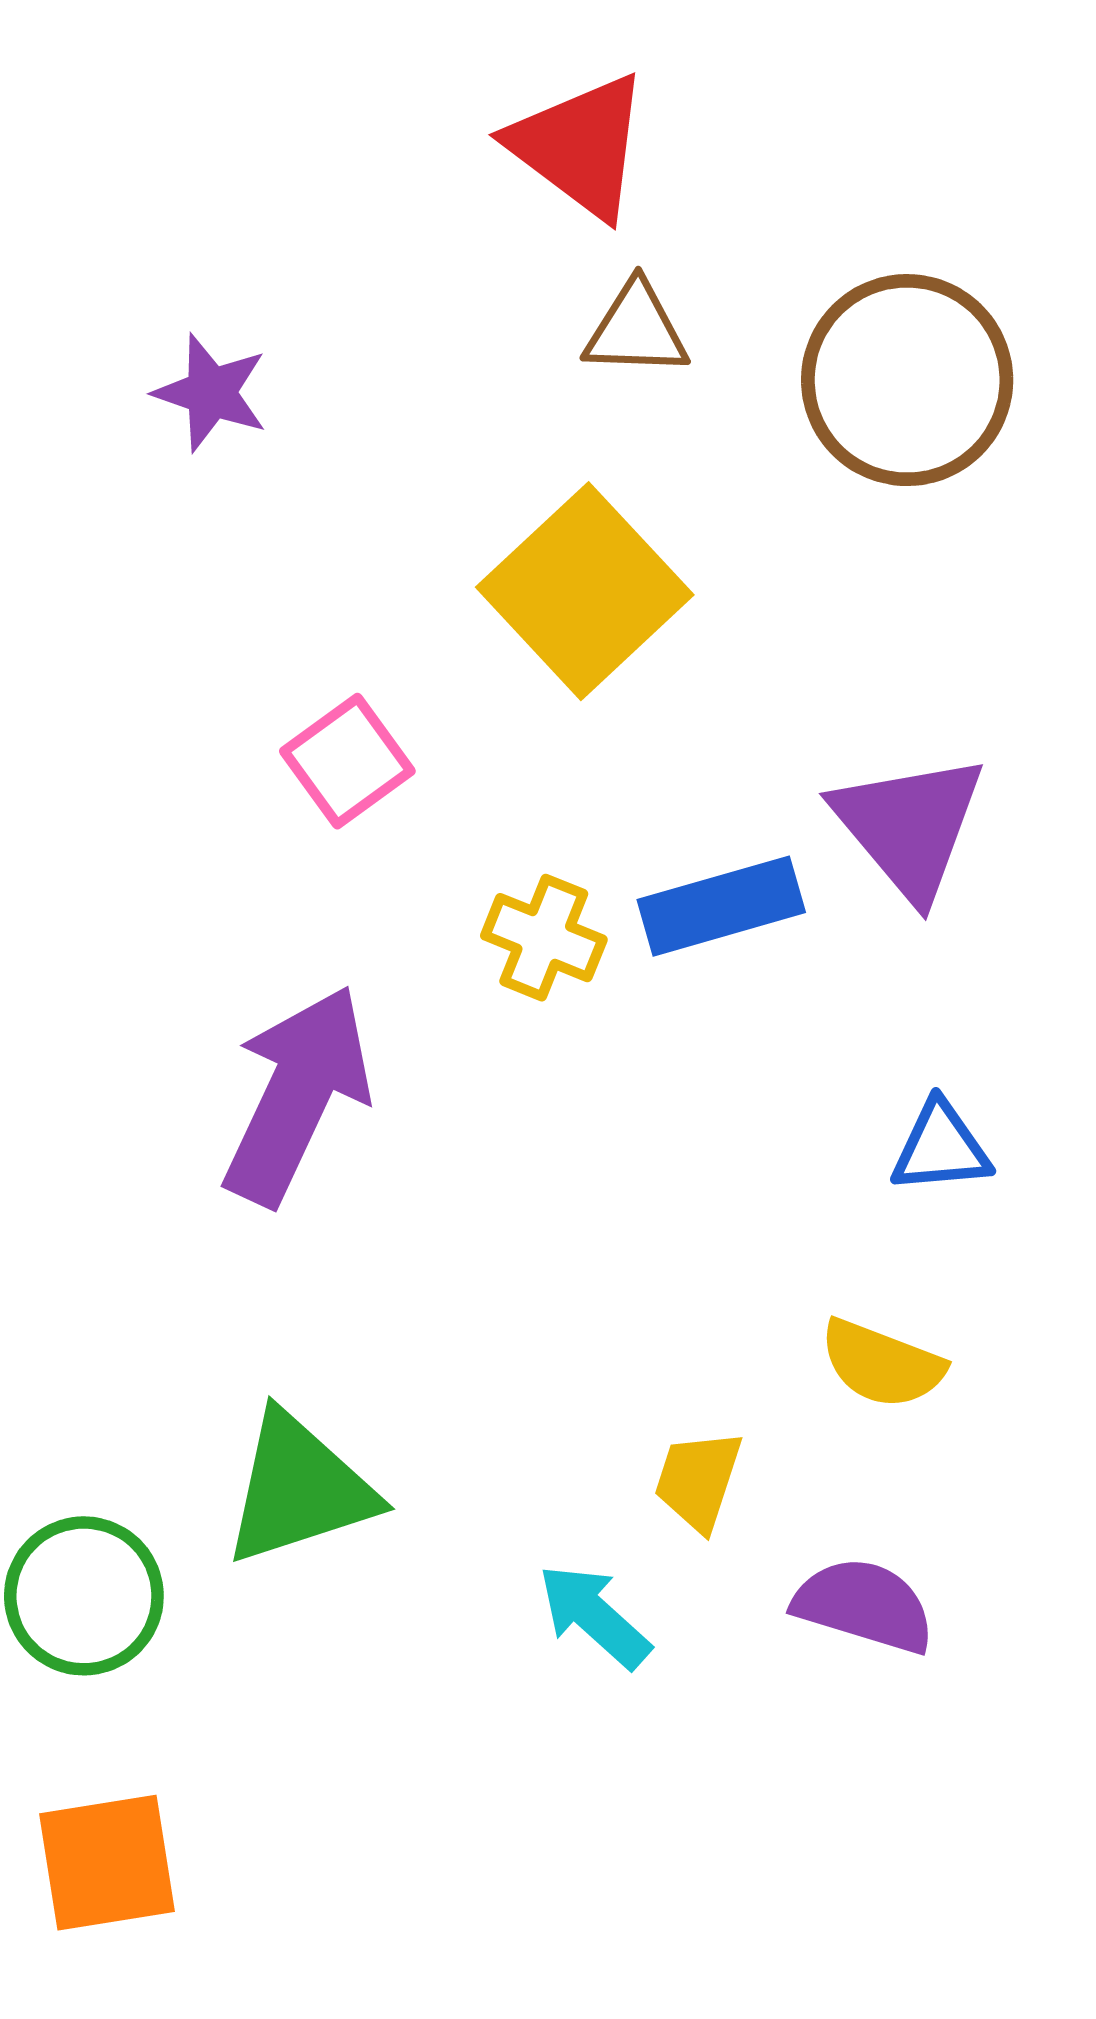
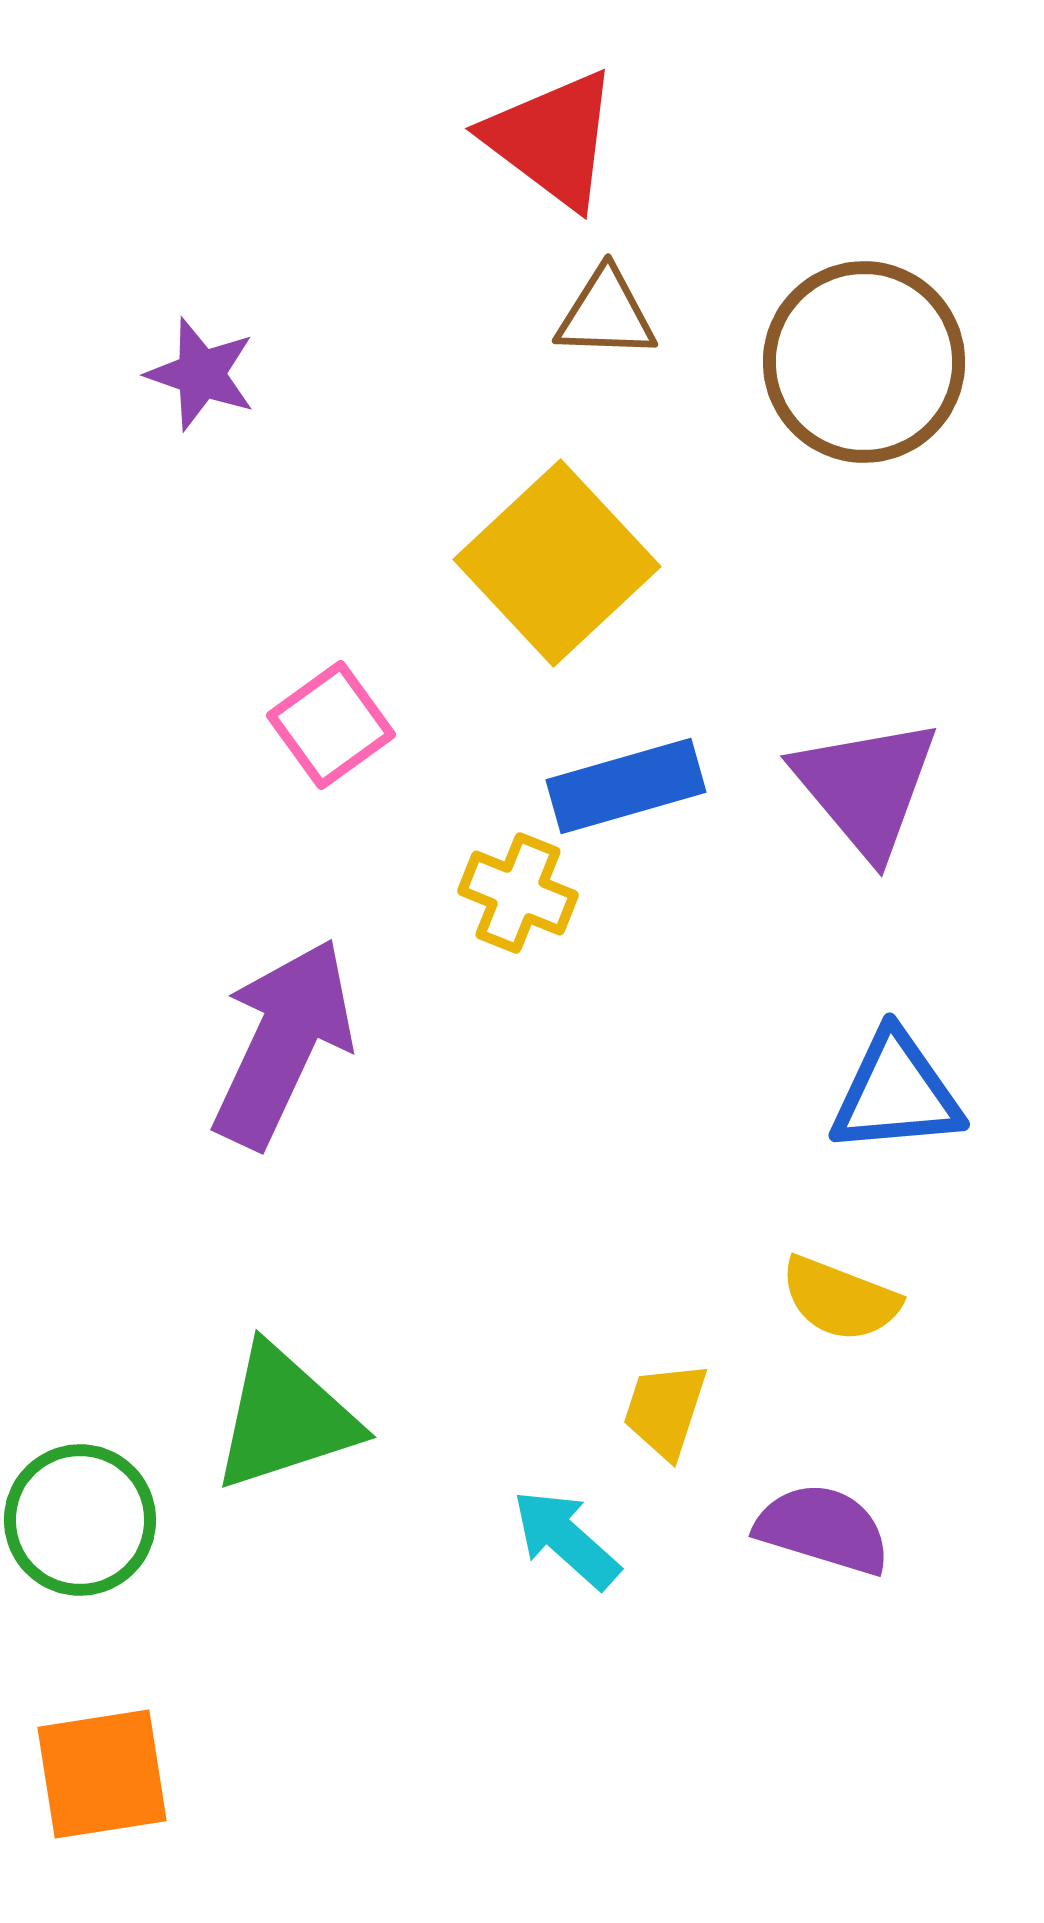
blue rectangle: (721, 906) -> (626, 786), moved
blue triangle: (941, 1148) -> (896, 1093), size x1.4

